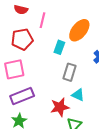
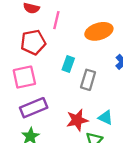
orange ellipse: (79, 30) -> (99, 31), turned 35
cyan rectangle: (59, 47) -> (68, 64), moved
cyan triangle: (78, 95) -> (106, 117), moved

